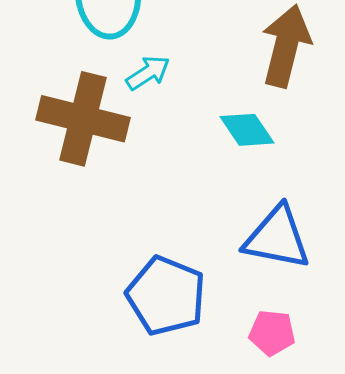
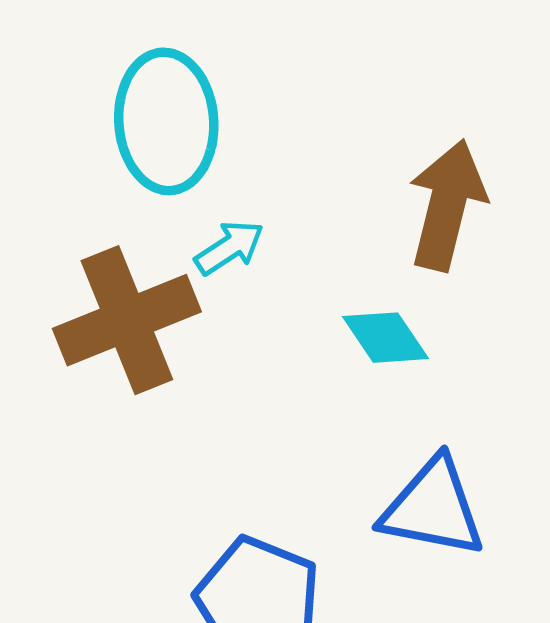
brown cross: (83, 119) -> (127, 320), turned -36

